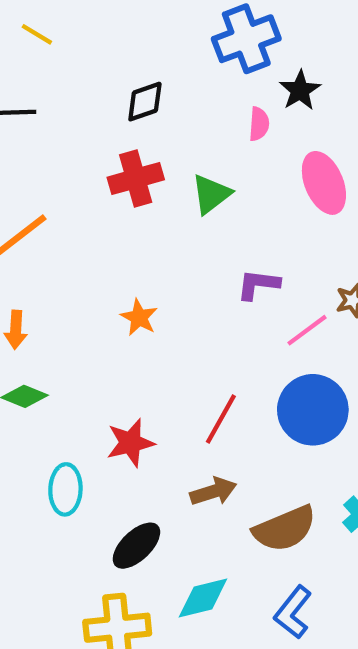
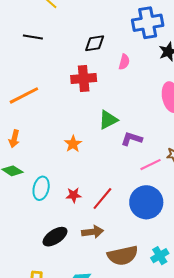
pink semicircle: (259, 124) -> (124, 62), moved
green triangle: (211, 194) -> (108, 120), moved
red star: (130, 443) -> (74, 195), moved, size x0.7
cyan ellipse: (65, 489) -> (41, 188), moved
black ellipse: (136, 546) -> (55, 237), moved

